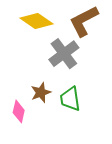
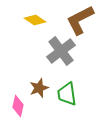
yellow diamond: (37, 21) -> (35, 20), size x0.7

